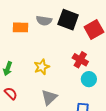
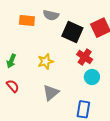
black square: (68, 20) -> (72, 32), moved

